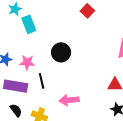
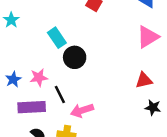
cyan rectangle: (29, 24) -> (57, 38), moved
pink arrow: (69, 100) -> (82, 110), moved

